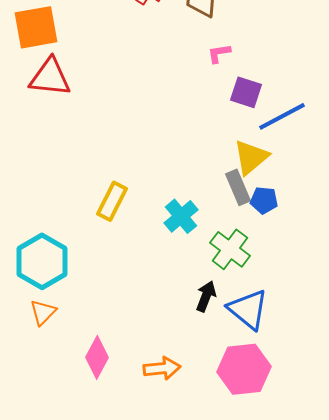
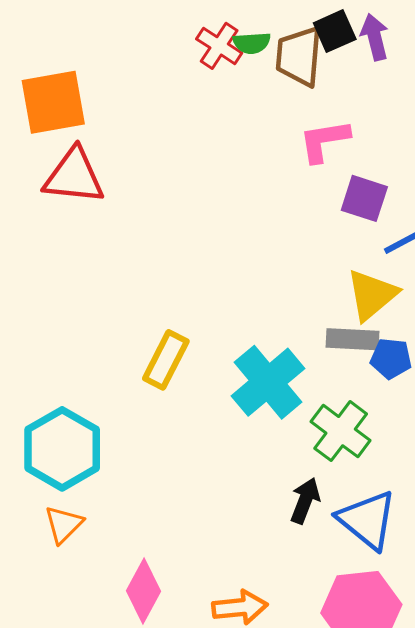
pink L-shape: (219, 53) -> (324, 141), size x1.5
gray rectangle: (238, 187) -> (352, 339), turned -64
cyan cross: (181, 216) -> (268, 382), size x1.4

